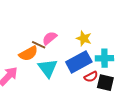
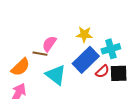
orange semicircle: (28, 54) -> (20, 67), moved

